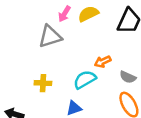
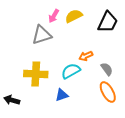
gray semicircle: (128, 77) -> (107, 69), turned -152
yellow cross: (43, 83) -> (36, 74), size x1.6

